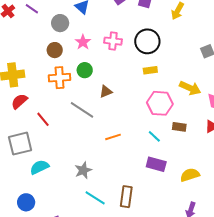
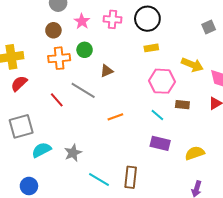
red line: (43, 119) -> (57, 100), moved
gray star: (83, 170) -> (73, 153), moved

